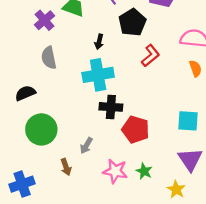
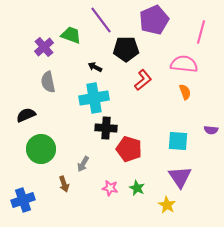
black pentagon: (132, 22) -> (126, 49), turned 30
black arrow: (99, 42) -> (95, 67), turned 104
pink star: (115, 171) -> (110, 188), size x0.7

